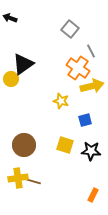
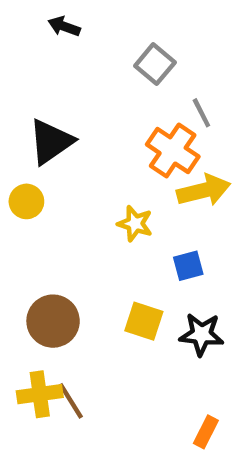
black arrow: (10, 18) -> (64, 26), moved
yellow circle: (11, 79) -> (26, 201), moved
brown line: (32, 181) -> (71, 401), turned 42

